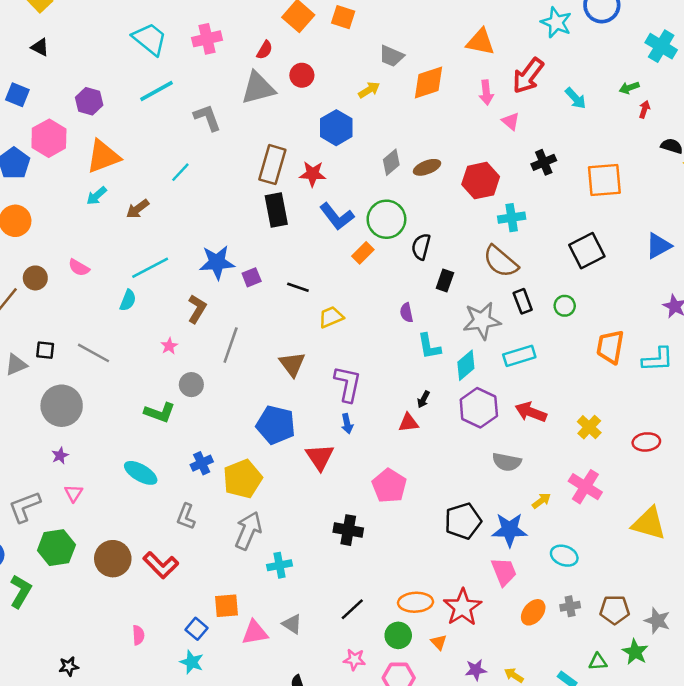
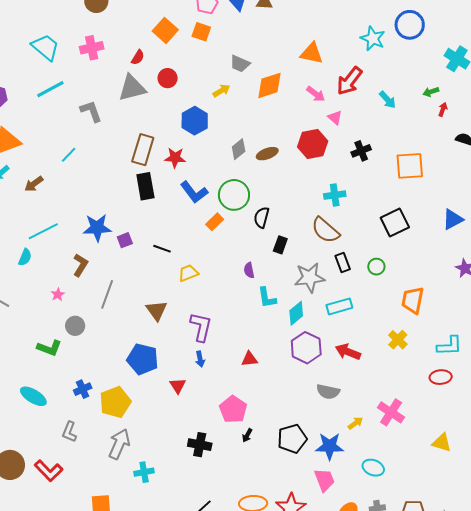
pink arrow: (486, 92) -> (316, 94), turned -48
red hexagon: (481, 181) -> (313, 144), moved
cyan L-shape: (658, 359) -> (449, 346), moved
black arrow: (423, 399) -> (247, 435), moved
yellow cross: (589, 427) -> (398, 340), moved
red triangle: (320, 457) -> (178, 386), size x0.7
yellow triangle: (649, 523) -> (442, 443), size x0.7

